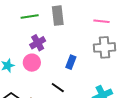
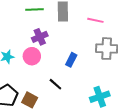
pink line: (102, 21) -> (95, 20), moved

